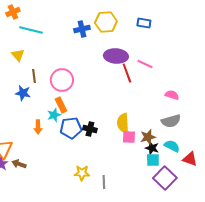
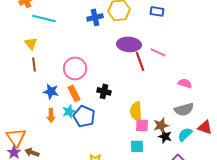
brown line: (34, 76) -> (34, 64), moved
blue star: (23, 93) -> (51, 91), moved
cyan star: (54, 115) -> (69, 111), moved
blue pentagon: (71, 128) -> (84, 116), turned 30
black cross: (90, 129) -> (104, 91), moved
cyan semicircle: (172, 146) -> (185, 134), turned -70
red triangle: (190, 159) -> (205, 127), moved
cyan square: (153, 160) -> (137, 146), moved

